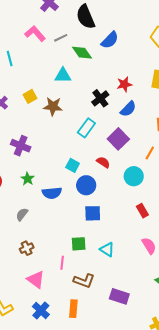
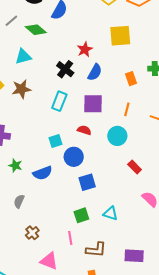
purple square: (118, 139) -> (93, 104), turned -30
cyan square: (73, 165) -> (55, 141), turned -32

